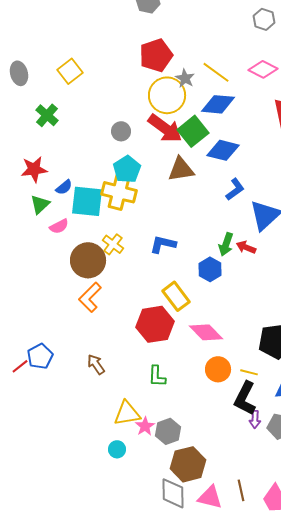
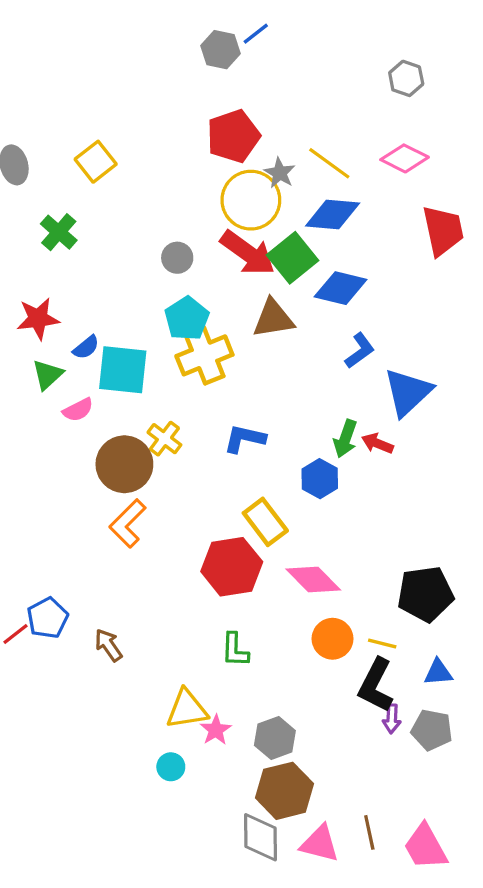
yellow cross: (119, 192) -> (204, 355), moved, turned -36
brown arrow: (96, 364) -> (108, 645), moved
gray hexagon: (168, 431) -> (275, 738), moved

